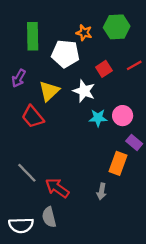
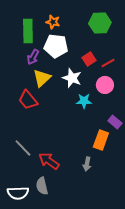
orange star: (84, 33) -> (53, 22), moved
red line: (134, 65) -> (108, 63), moved
purple arrow: (19, 78) -> (33, 57), moved
pink circle: (123, 116) -> (105, 85), moved

